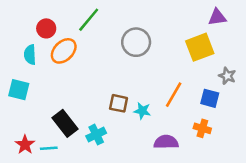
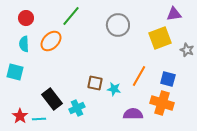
red circle: (46, 28) -> (26, 18), moved
gray circle: (136, 42) -> (118, 25), moved
gray star: (227, 76) -> (187, 50), moved
orange cross: (202, 128) -> (162, 103), size x1.6

